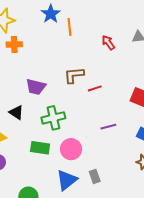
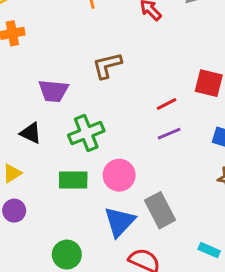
red line: (95, 88) -> (167, 104), moved
gray rectangle: (95, 176) -> (160, 210), size x1.6

